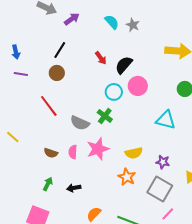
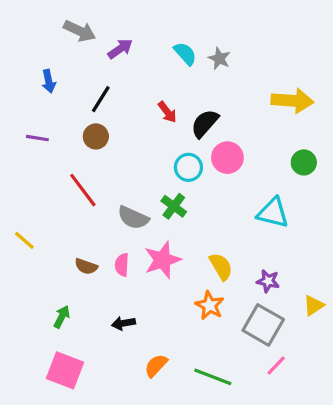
blue arrow: (16, 52) -> (49, 81), moved
yellow semicircle: (134, 153) -> (221, 266), turned -108
green arrow: (48, 184) -> (62, 317), moved

